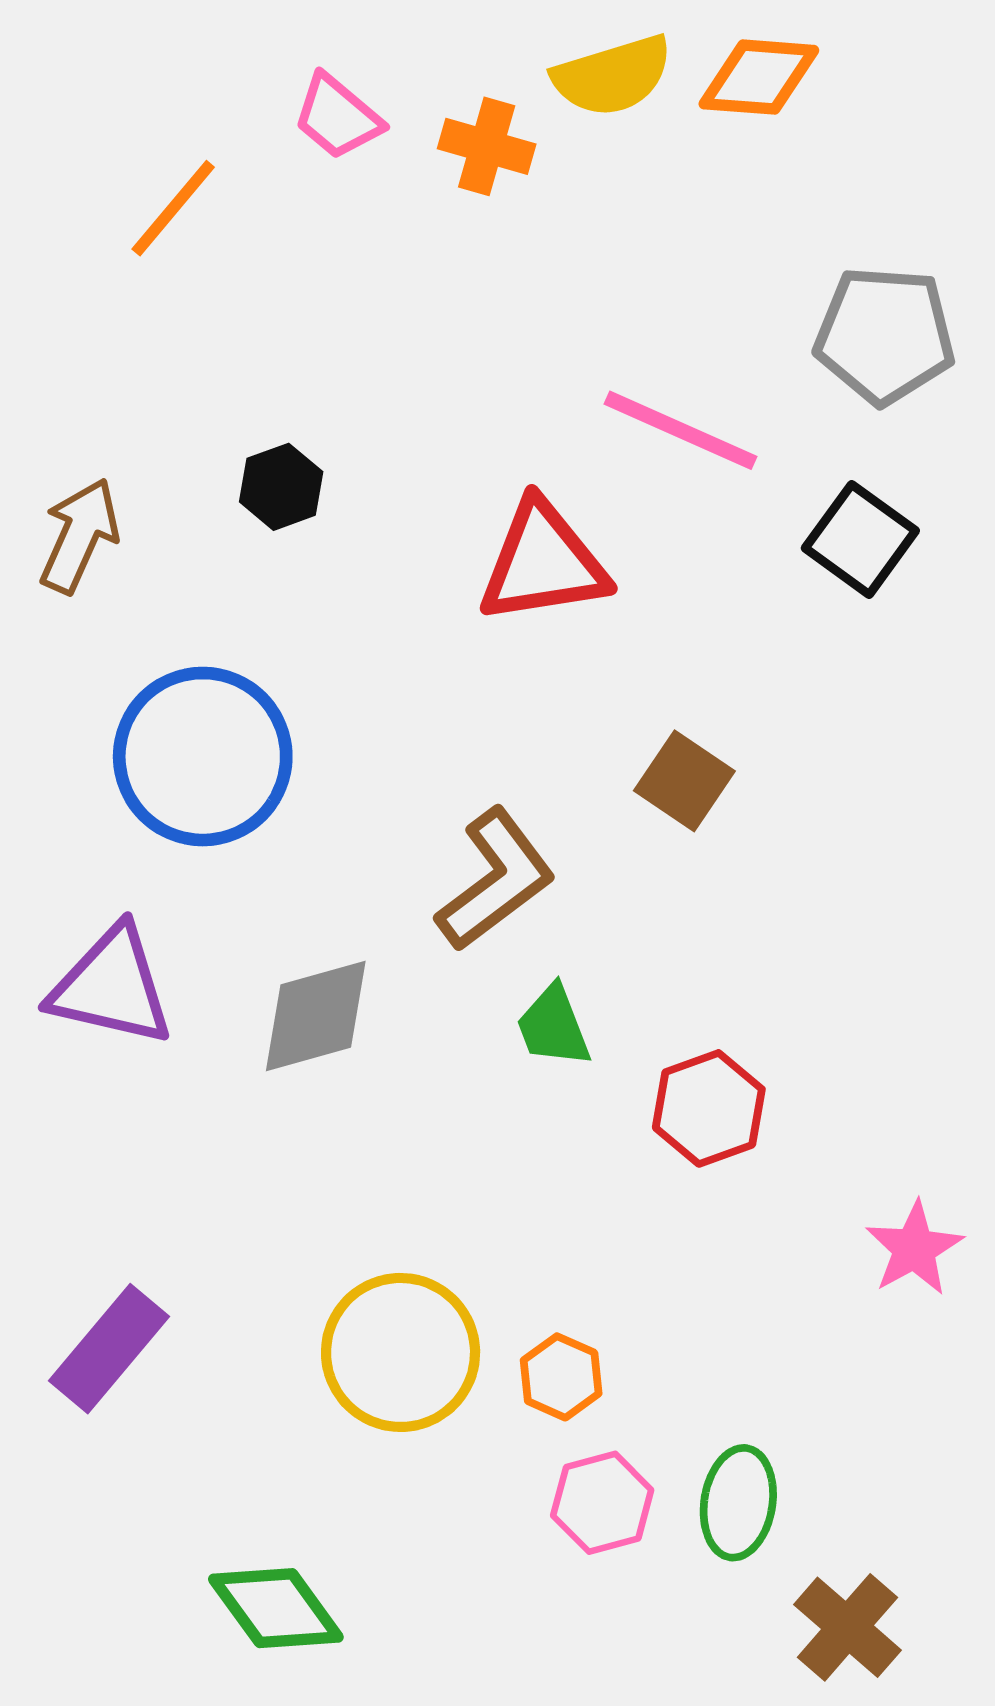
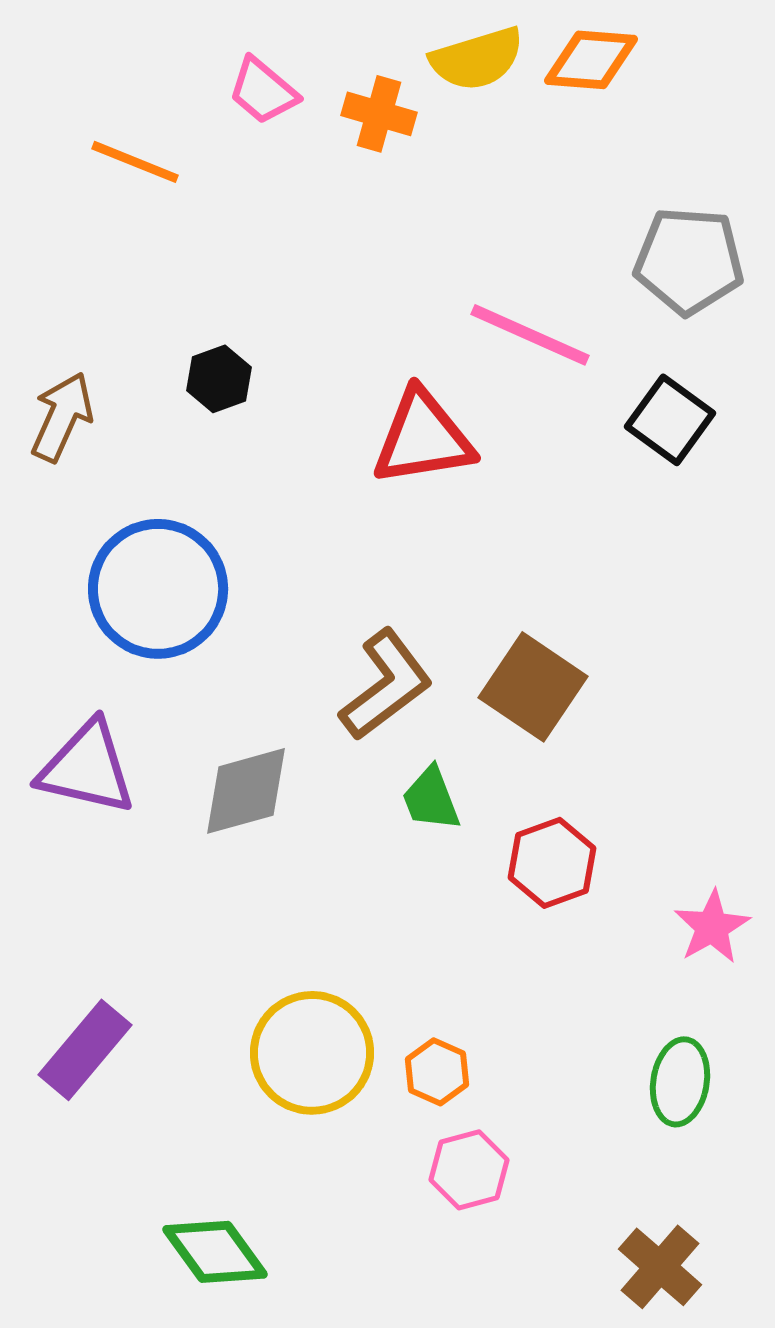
orange line: (173, 208) -> (135, 162), turned 72
brown square: (684, 781) -> (533, 687), moved, size x1.4
pink star: (914, 1248) -> (712, 927), moved
green ellipse: (738, 1503) -> (680, 1082), moved

